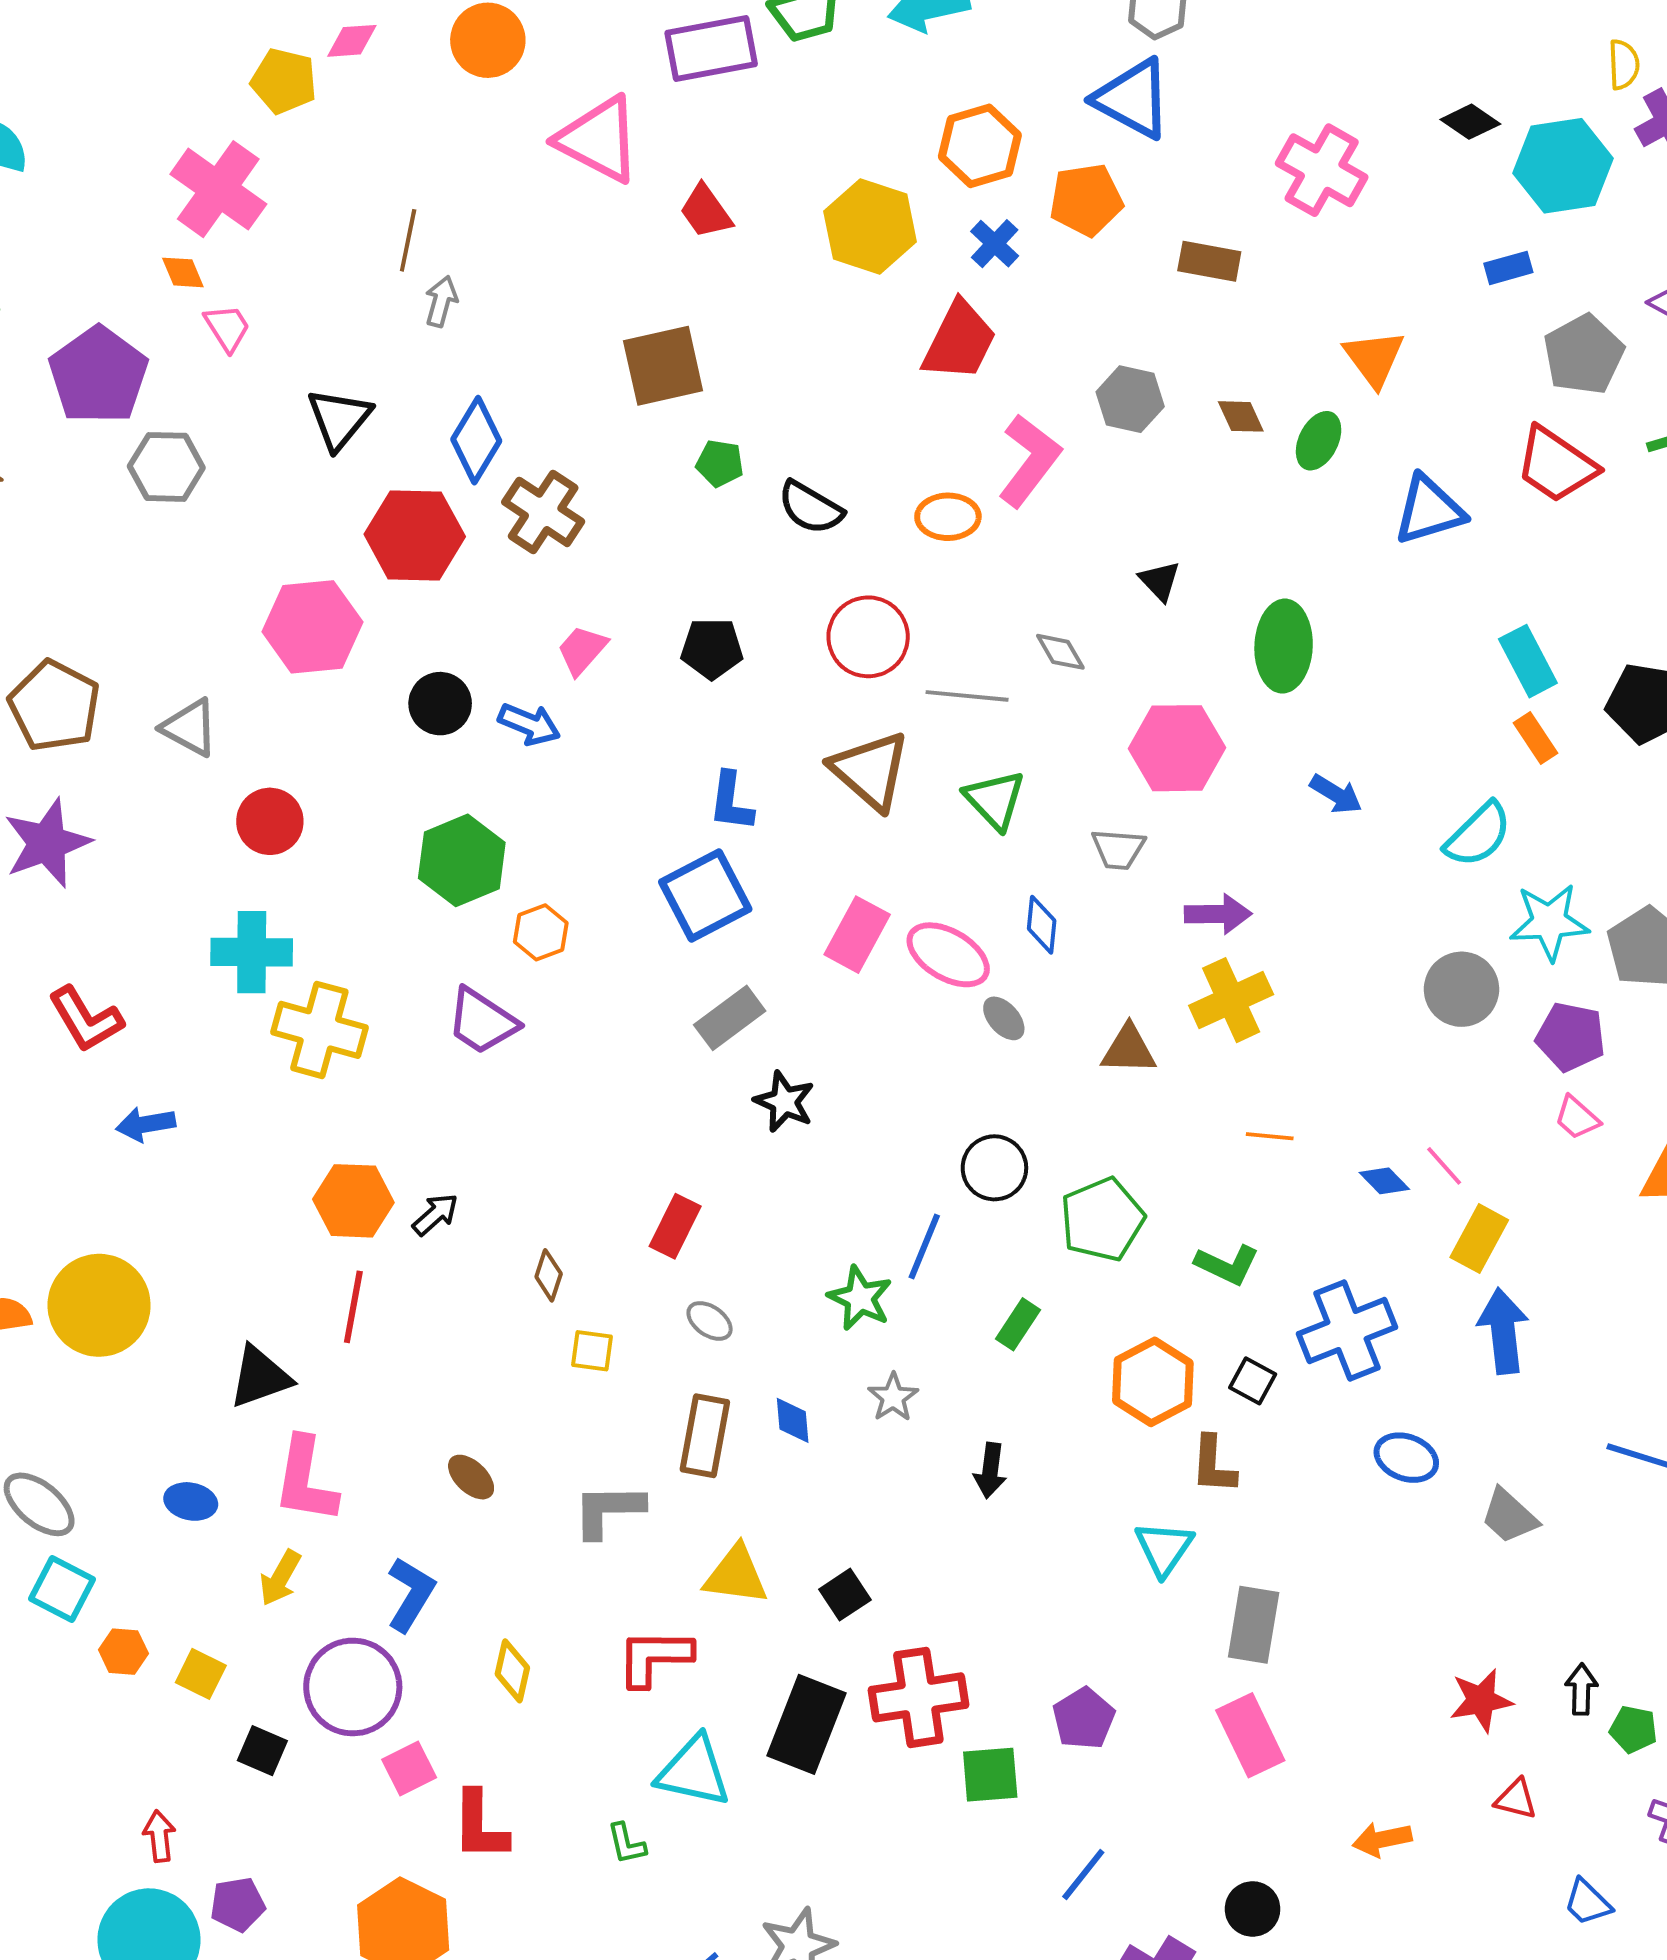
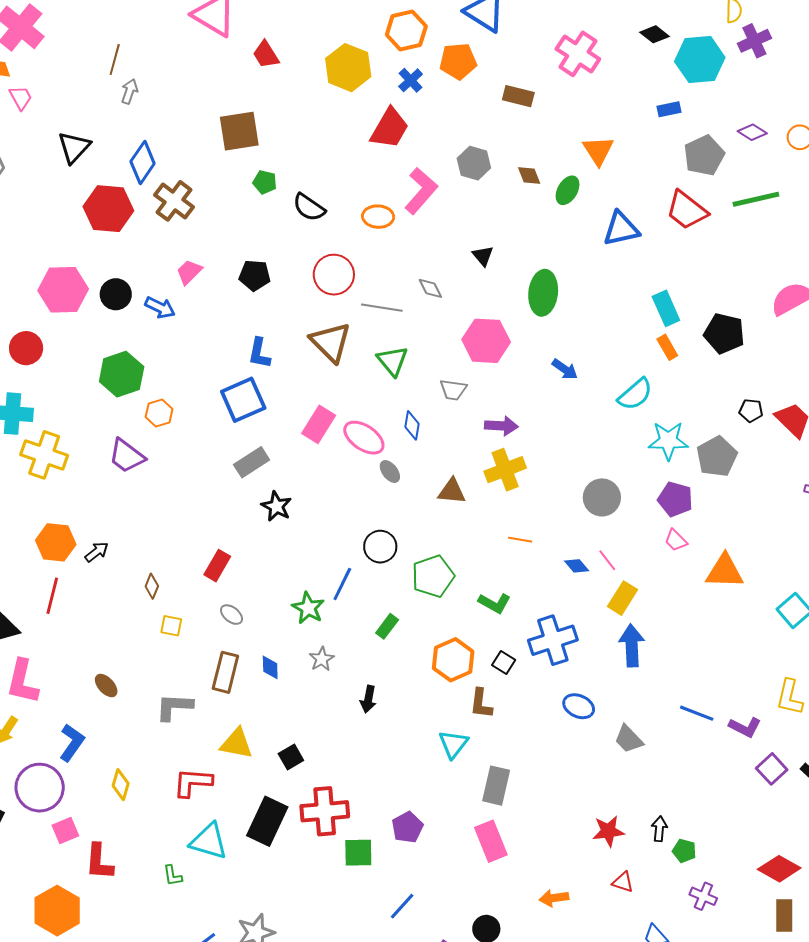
pink hexagon: (312, 627) -> (63, 290), moved
gray circle: (1461, 989) -> (602, 497), moved

